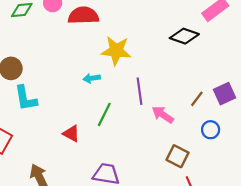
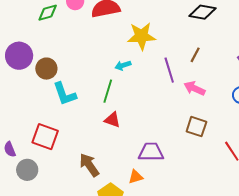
brown line: (197, 99) -> (195, 55), moved
green line: (104, 114) -> (108, 91), moved
brown square: (177, 156) -> (196, 127), moved

